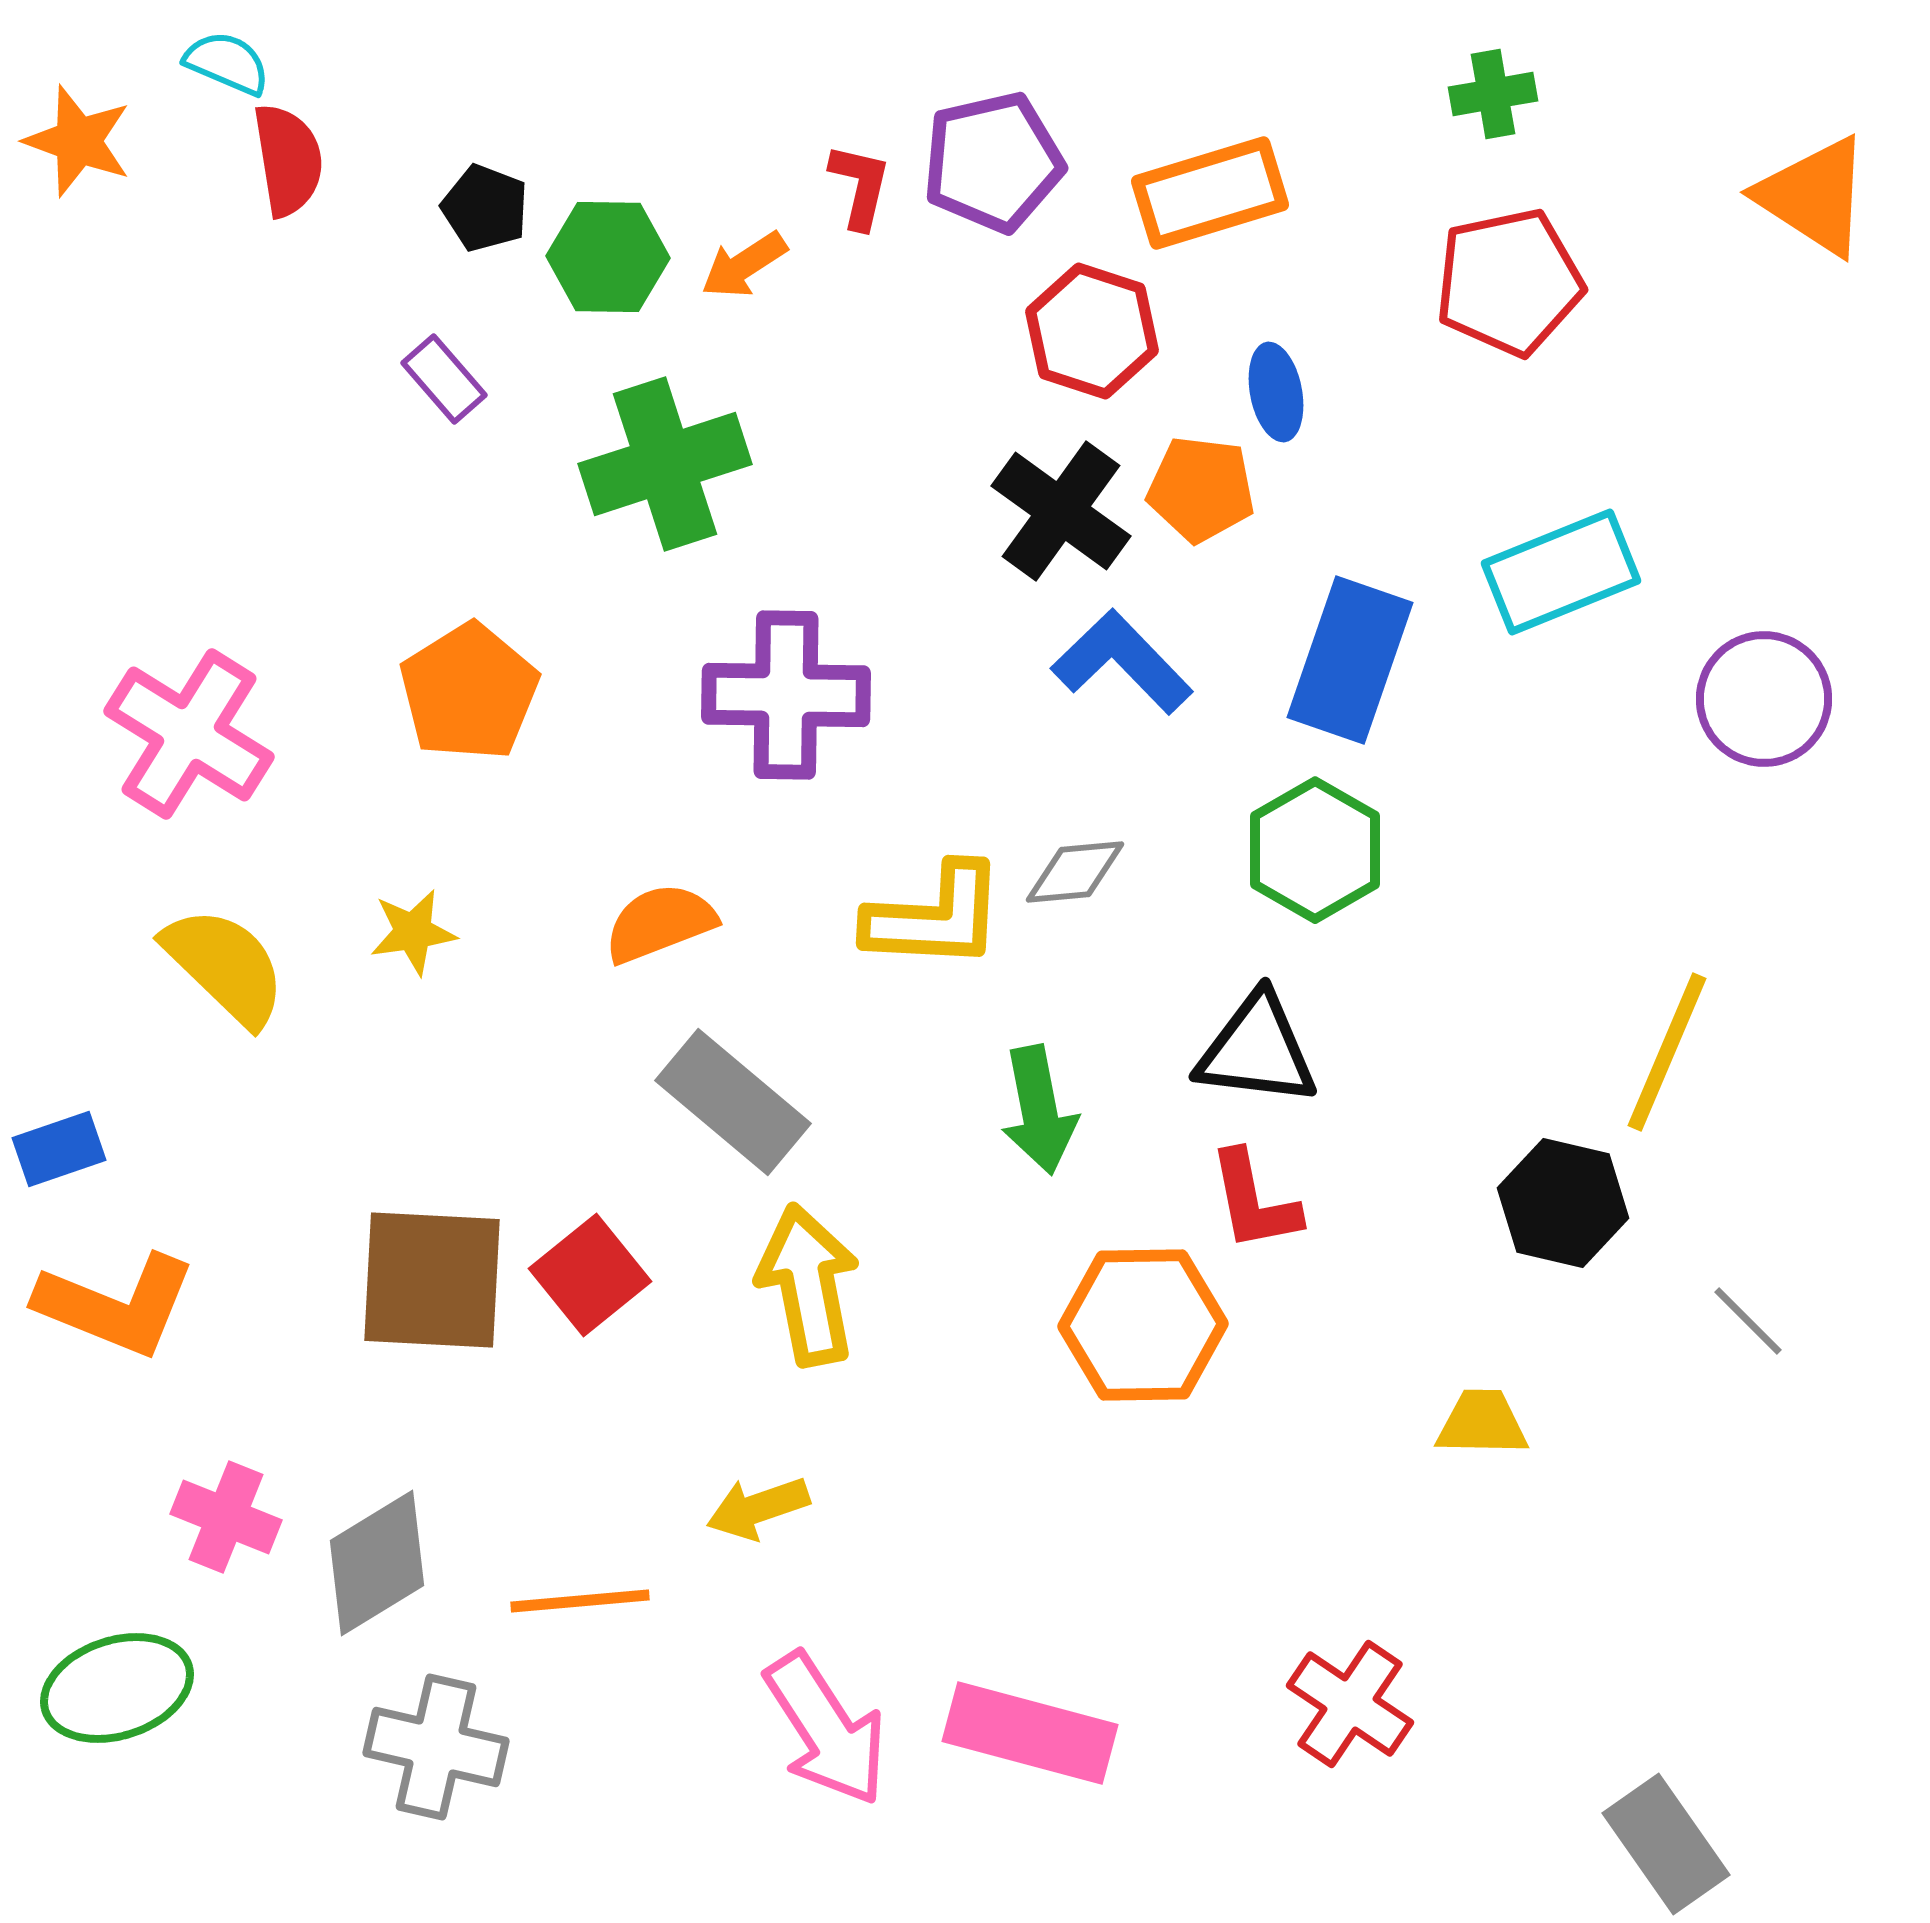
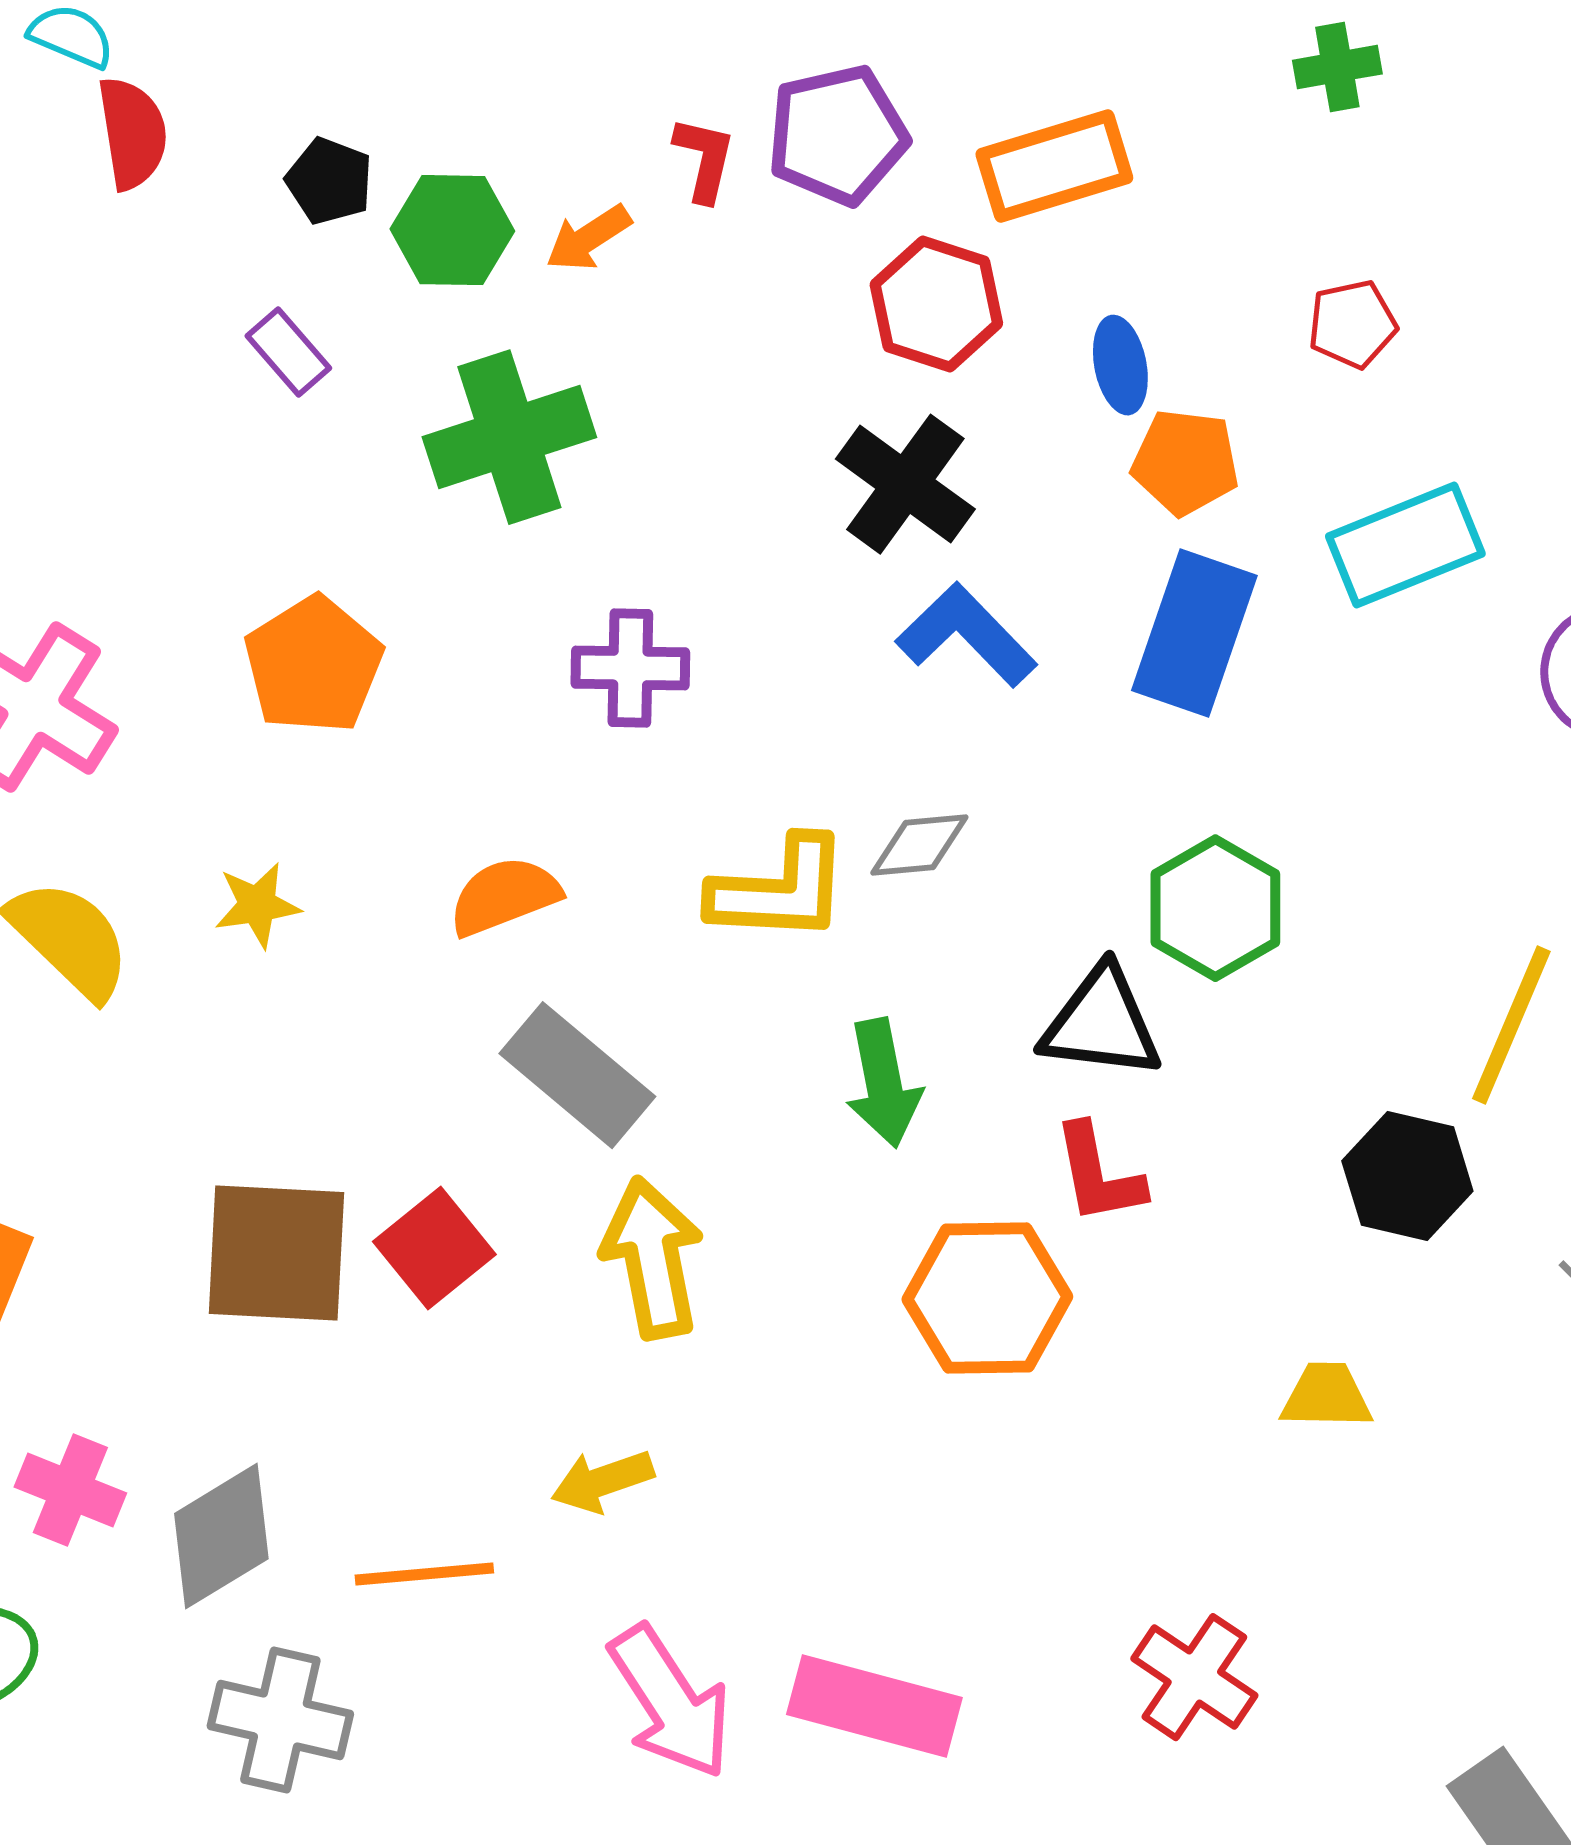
red pentagon: (1509, 282) -> (1352, 324), moved, size x0.6
orange pentagon: (1201, 489) -> (1185, 462), moved
purple cross: (786, 695) -> (630, 668), size x0.7
green hexagon: (1315, 850) -> (1215, 908), moved

